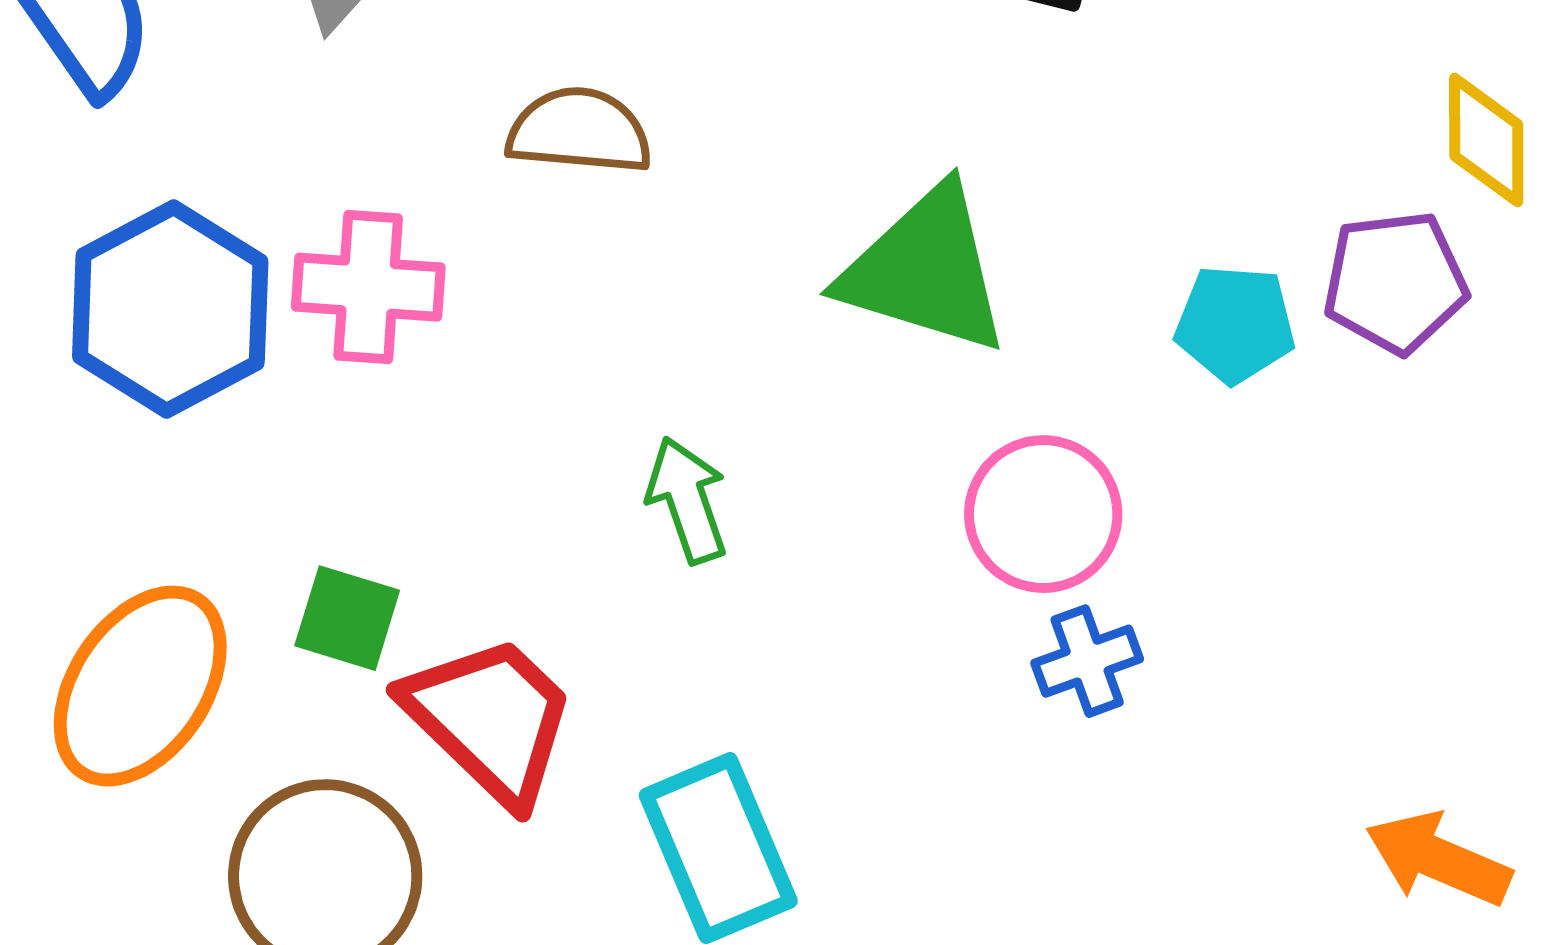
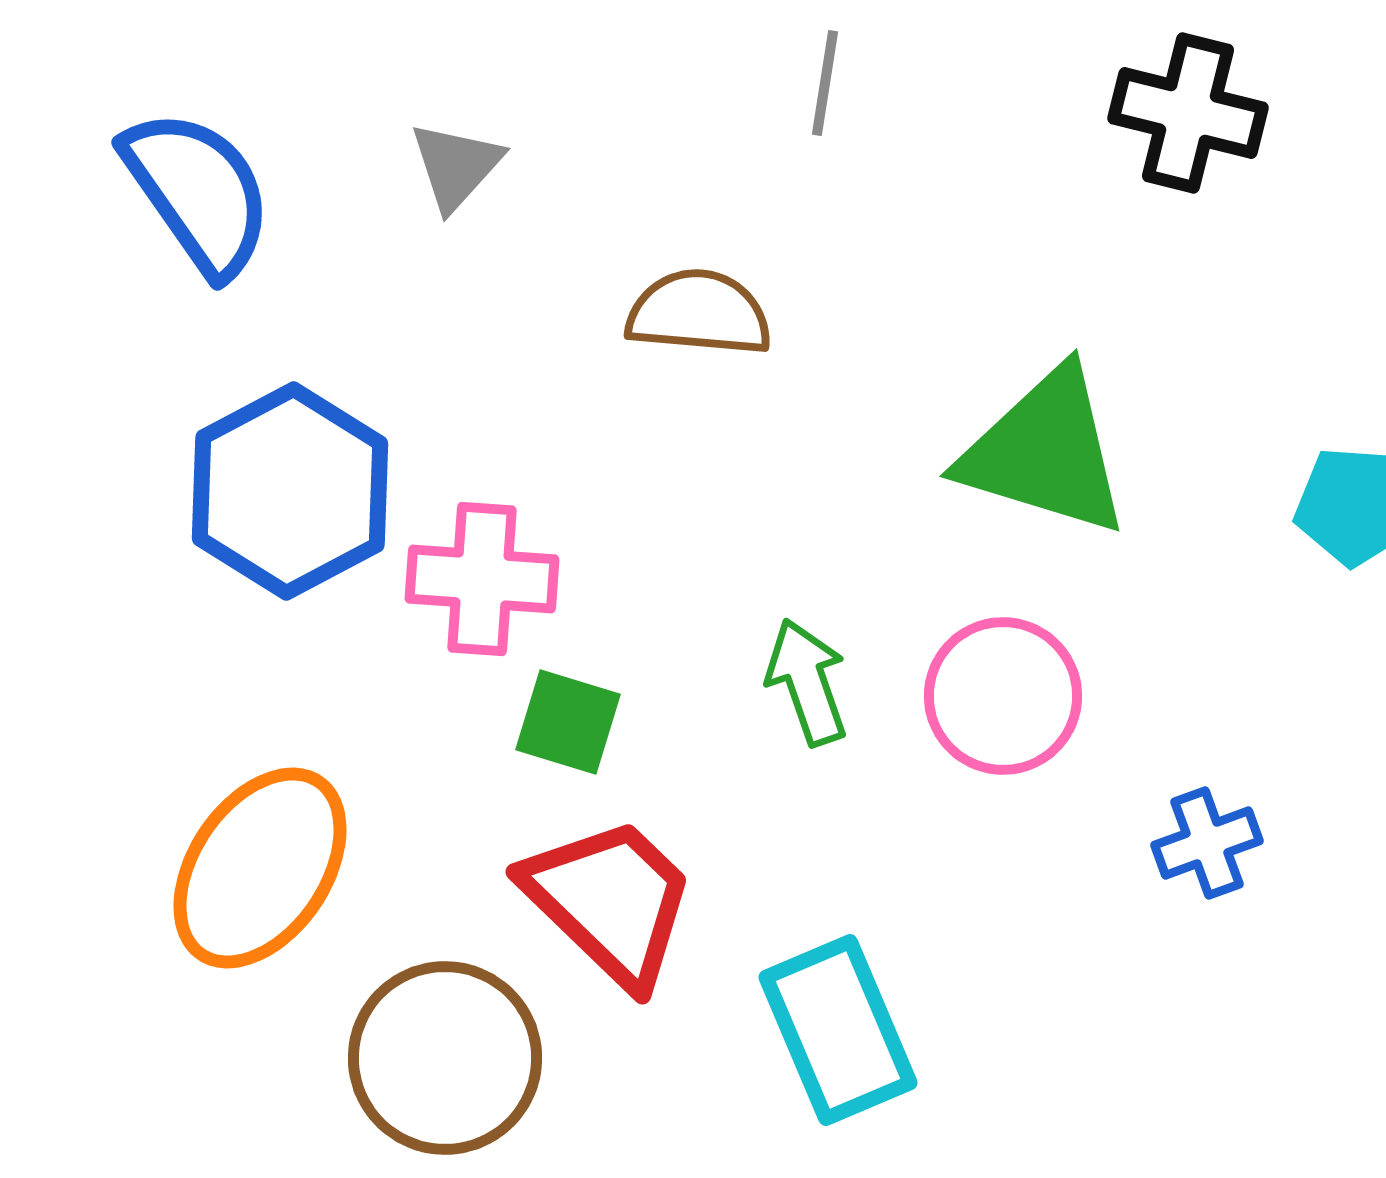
pink cross: (368, 287) -> (482, 579), moved
pink circle: (1043, 514) -> (1003, 696), moved
green square: (347, 618) -> (568, 722), moved

